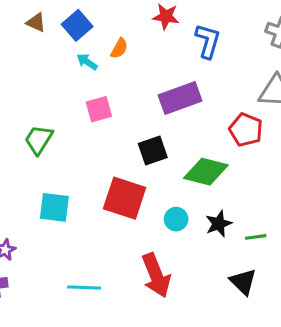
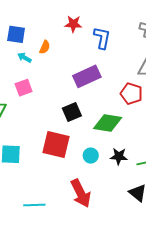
blue square: (77, 25) -> (16, 34), turned -36
pink square: (99, 109) -> (24, 88), moved
black star: (219, 224) -> (119, 156), turned 30

